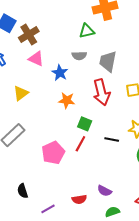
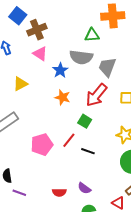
gray semicircle: (79, 56) -> (81, 57), size x1.6
red arrow: (101, 92) -> (96, 95), turned 45
green square: (85, 124) -> (85, 121), moved
black line: (112, 140) -> (88, 151), moved
purple line: (48, 209) -> (19, 193), moved, turned 40

